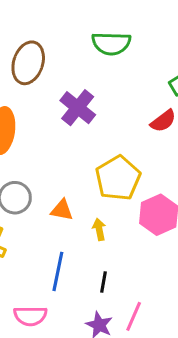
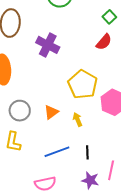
orange triangle: (62, 210) -> (51, 112), turned -35
blue line: (58, 271) -> (57, 152), turned 70

